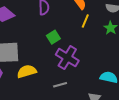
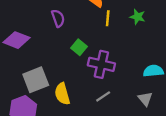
yellow semicircle: (27, 71) -> (62, 94), turned -72

